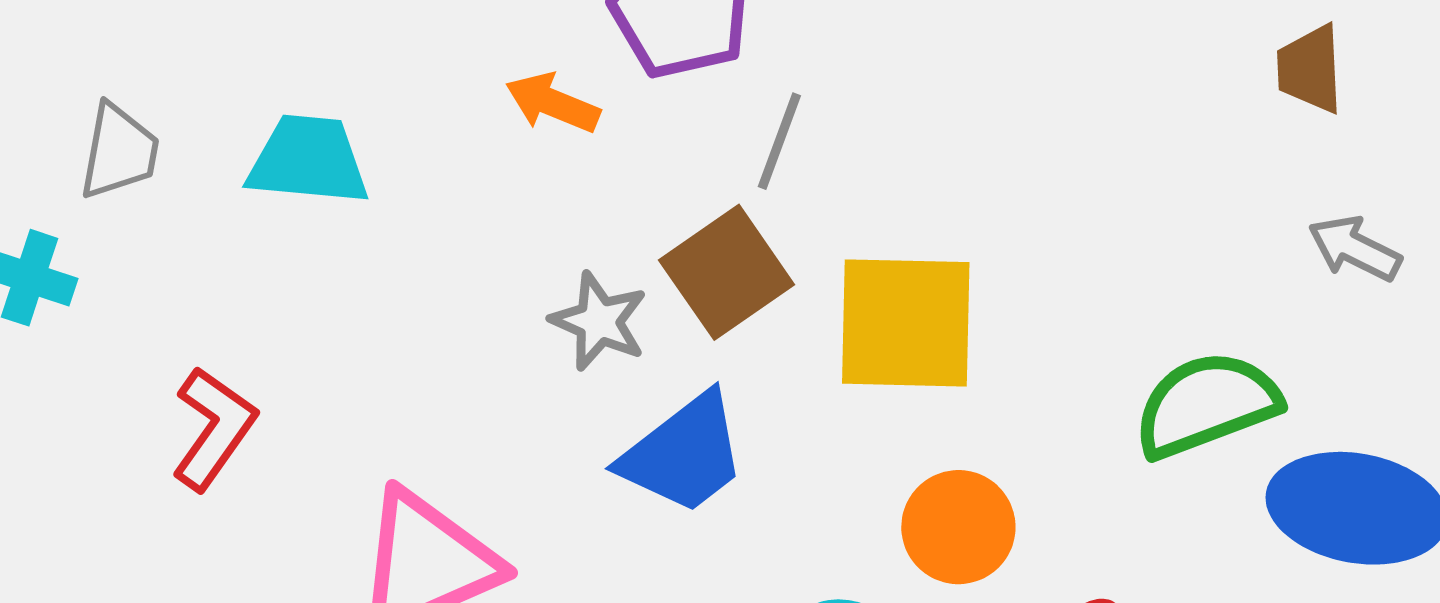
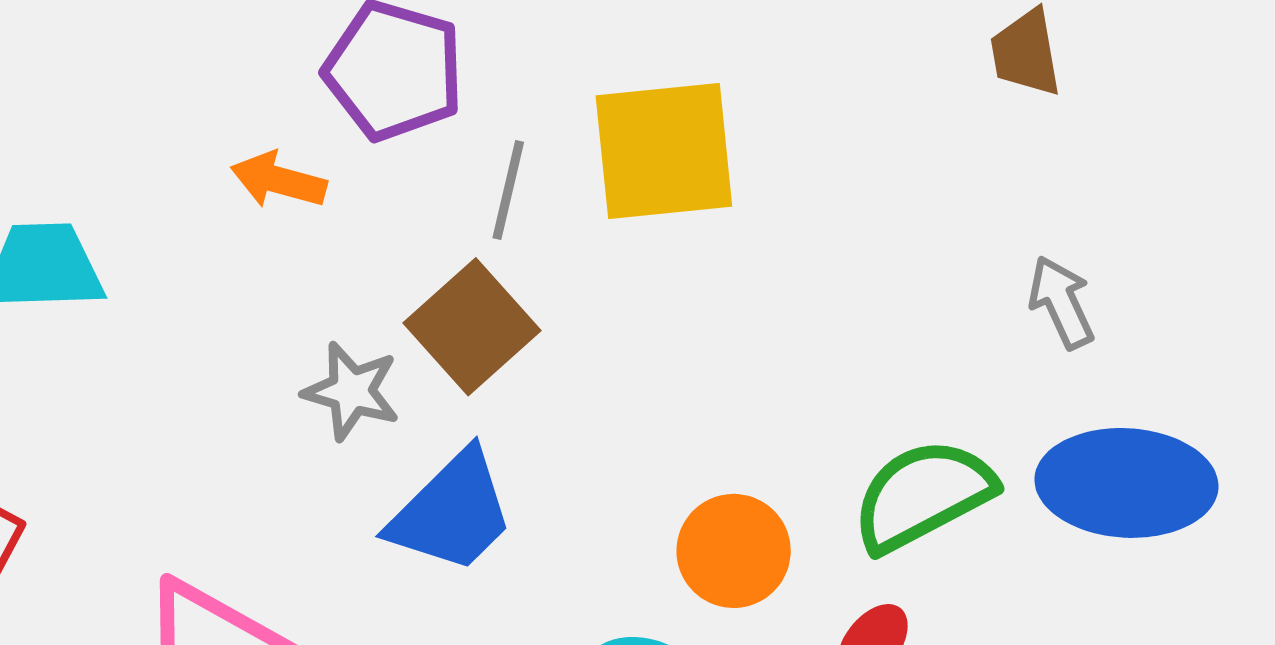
gray arrow: (1355, 248) -> (1061, 302), moved, turned 46
yellow square: (906, 323) -> (664, 151), moved
green semicircle: (1206, 405) -> (923, 495), moved

